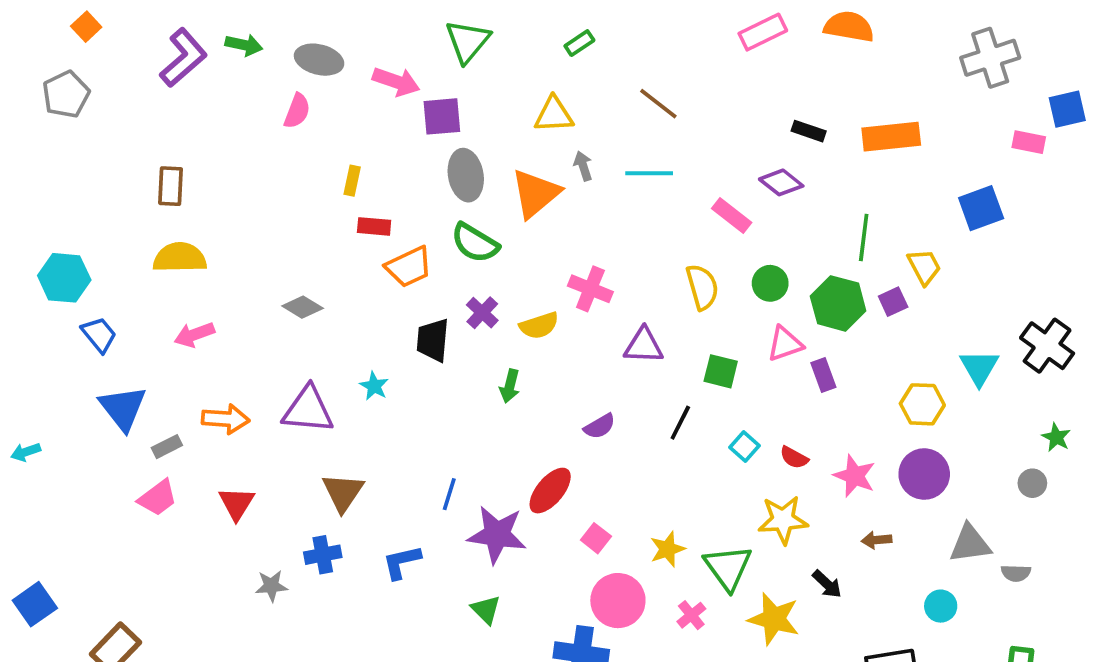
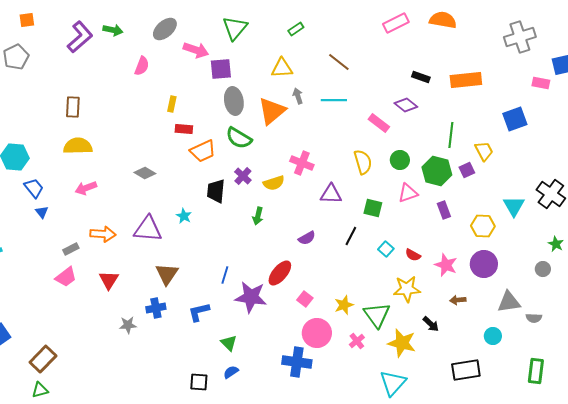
orange square: (86, 27) -> (27, 20), turned 35
gray ellipse: (319, 60) -> (165, 29), moved, turned -55
purple rectangle: (823, 375) -> (444, 210), moved
blue triangle: (123, 408) -> (42, 212), moved, size x0.5
green triangle: (486, 610) -> (229, 343), moved

